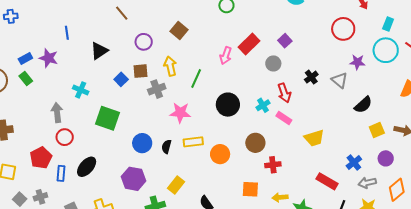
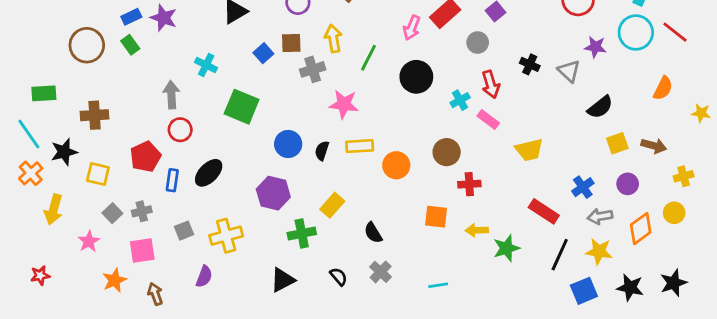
black cross: (311, 77) -> (530, 64), turned -32
black circle: (228, 105) -> (416, 77), moved

